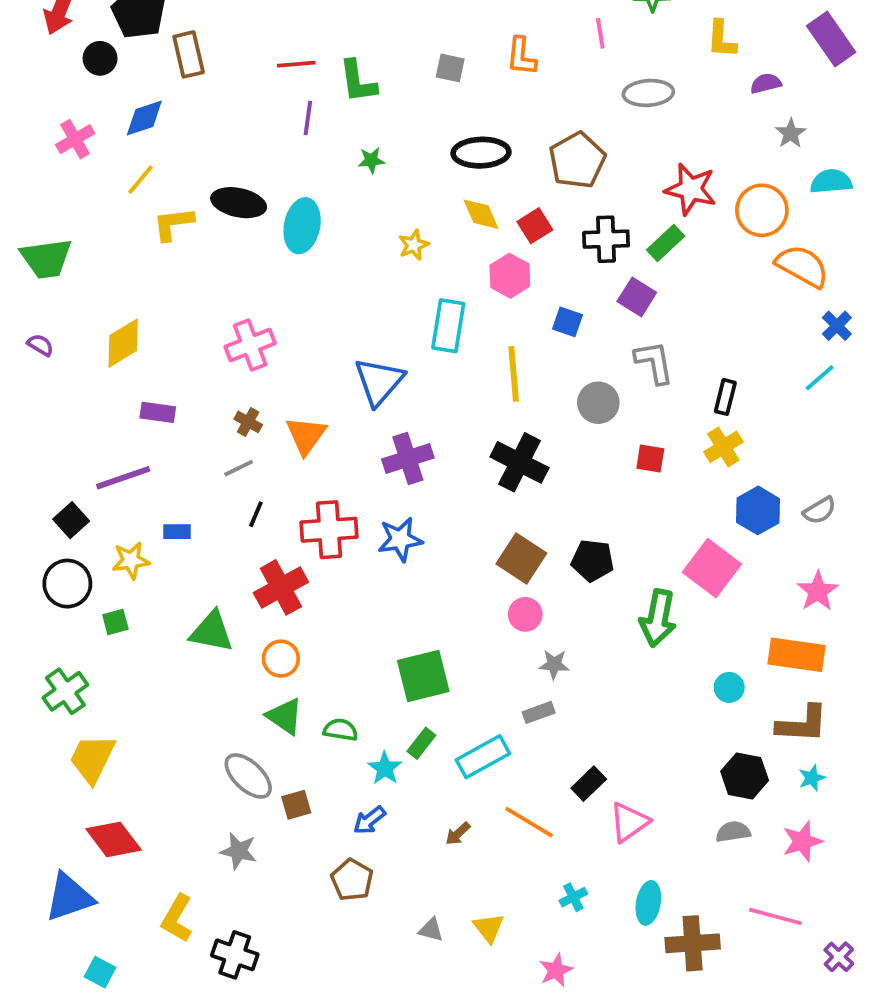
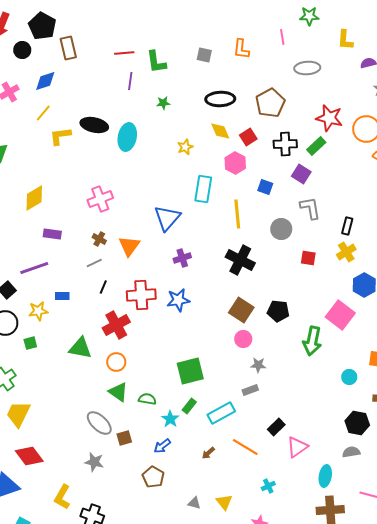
purple cross: (408, 459) -> (182, 258), size x0.7
cyan ellipse: (648, 903) -> (325, 476), moved

